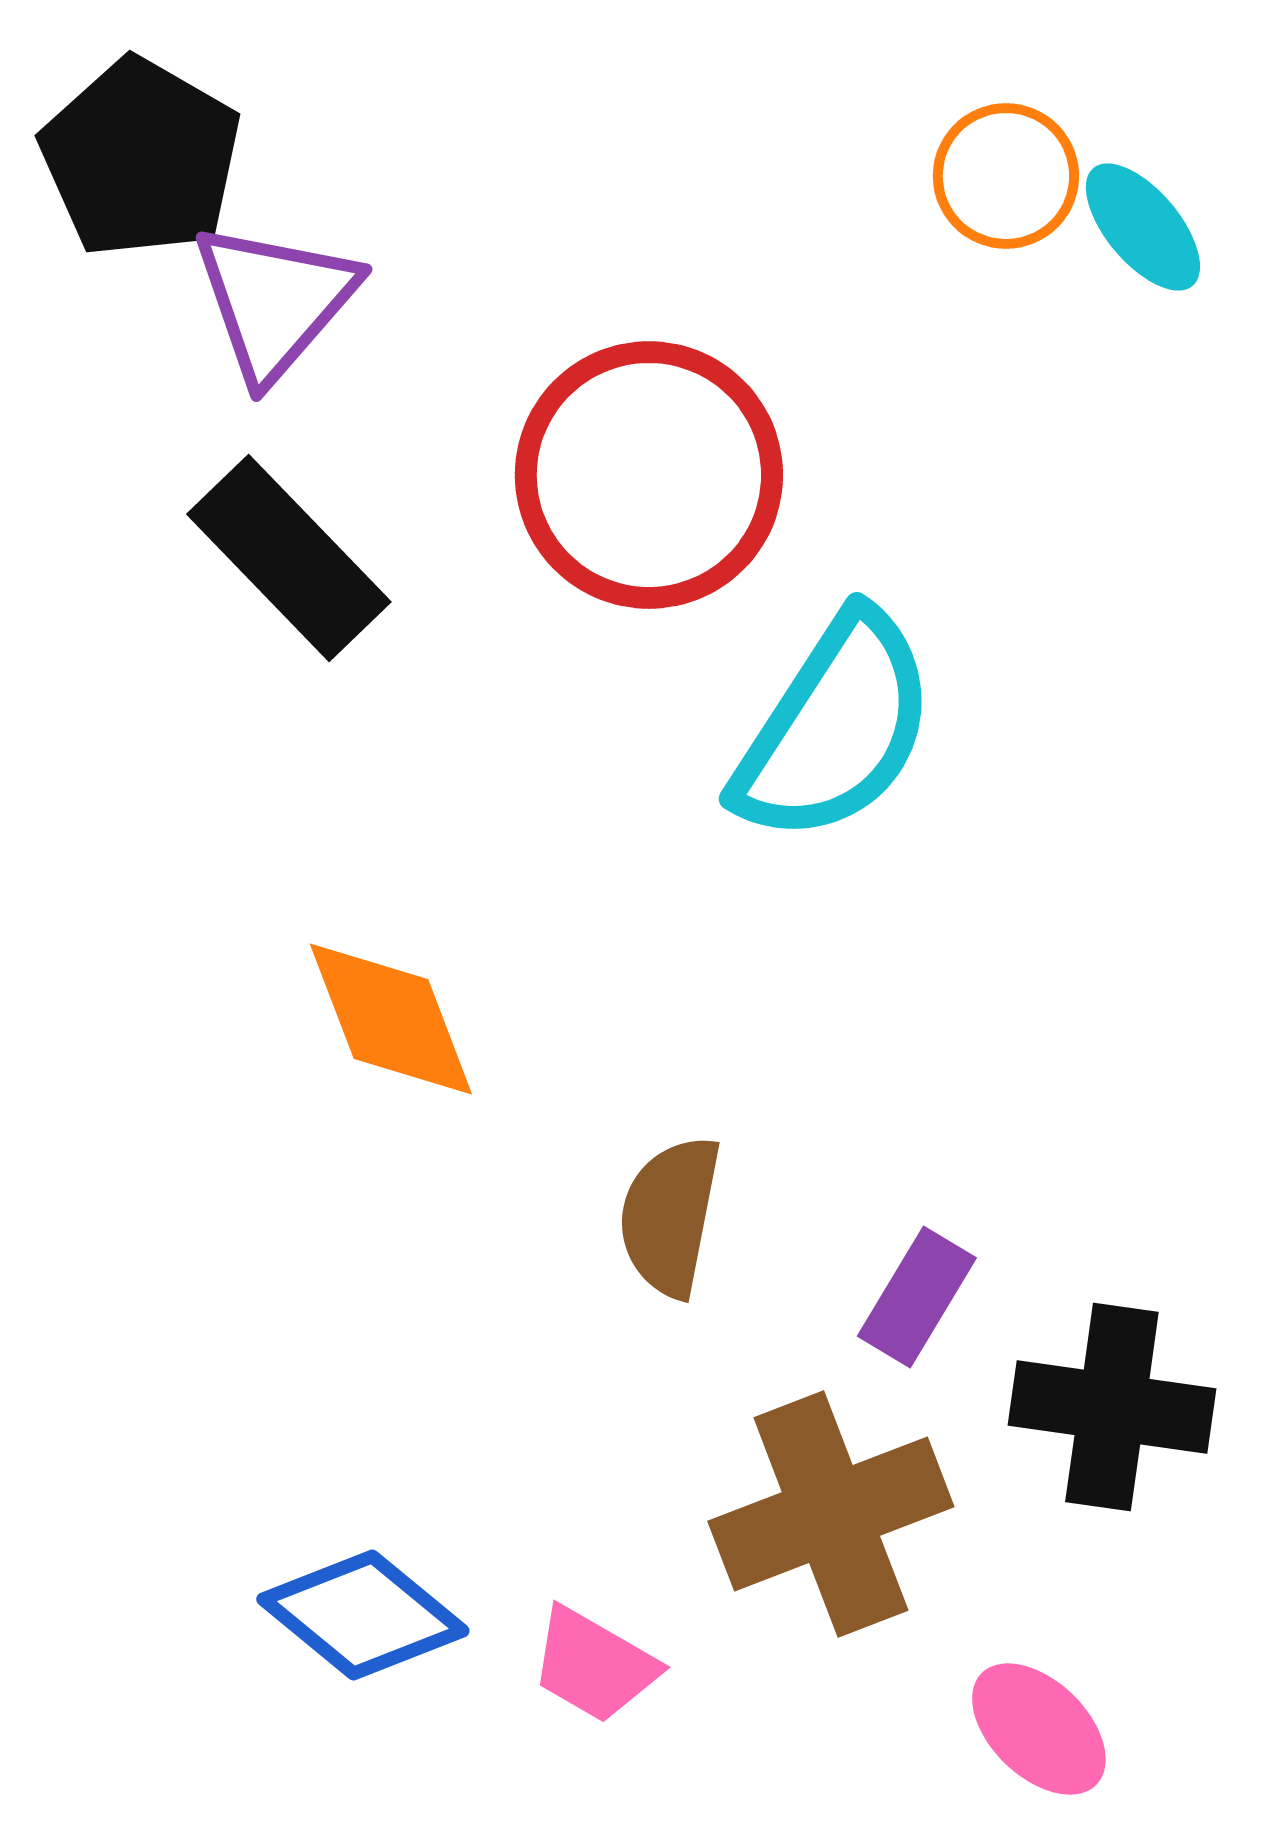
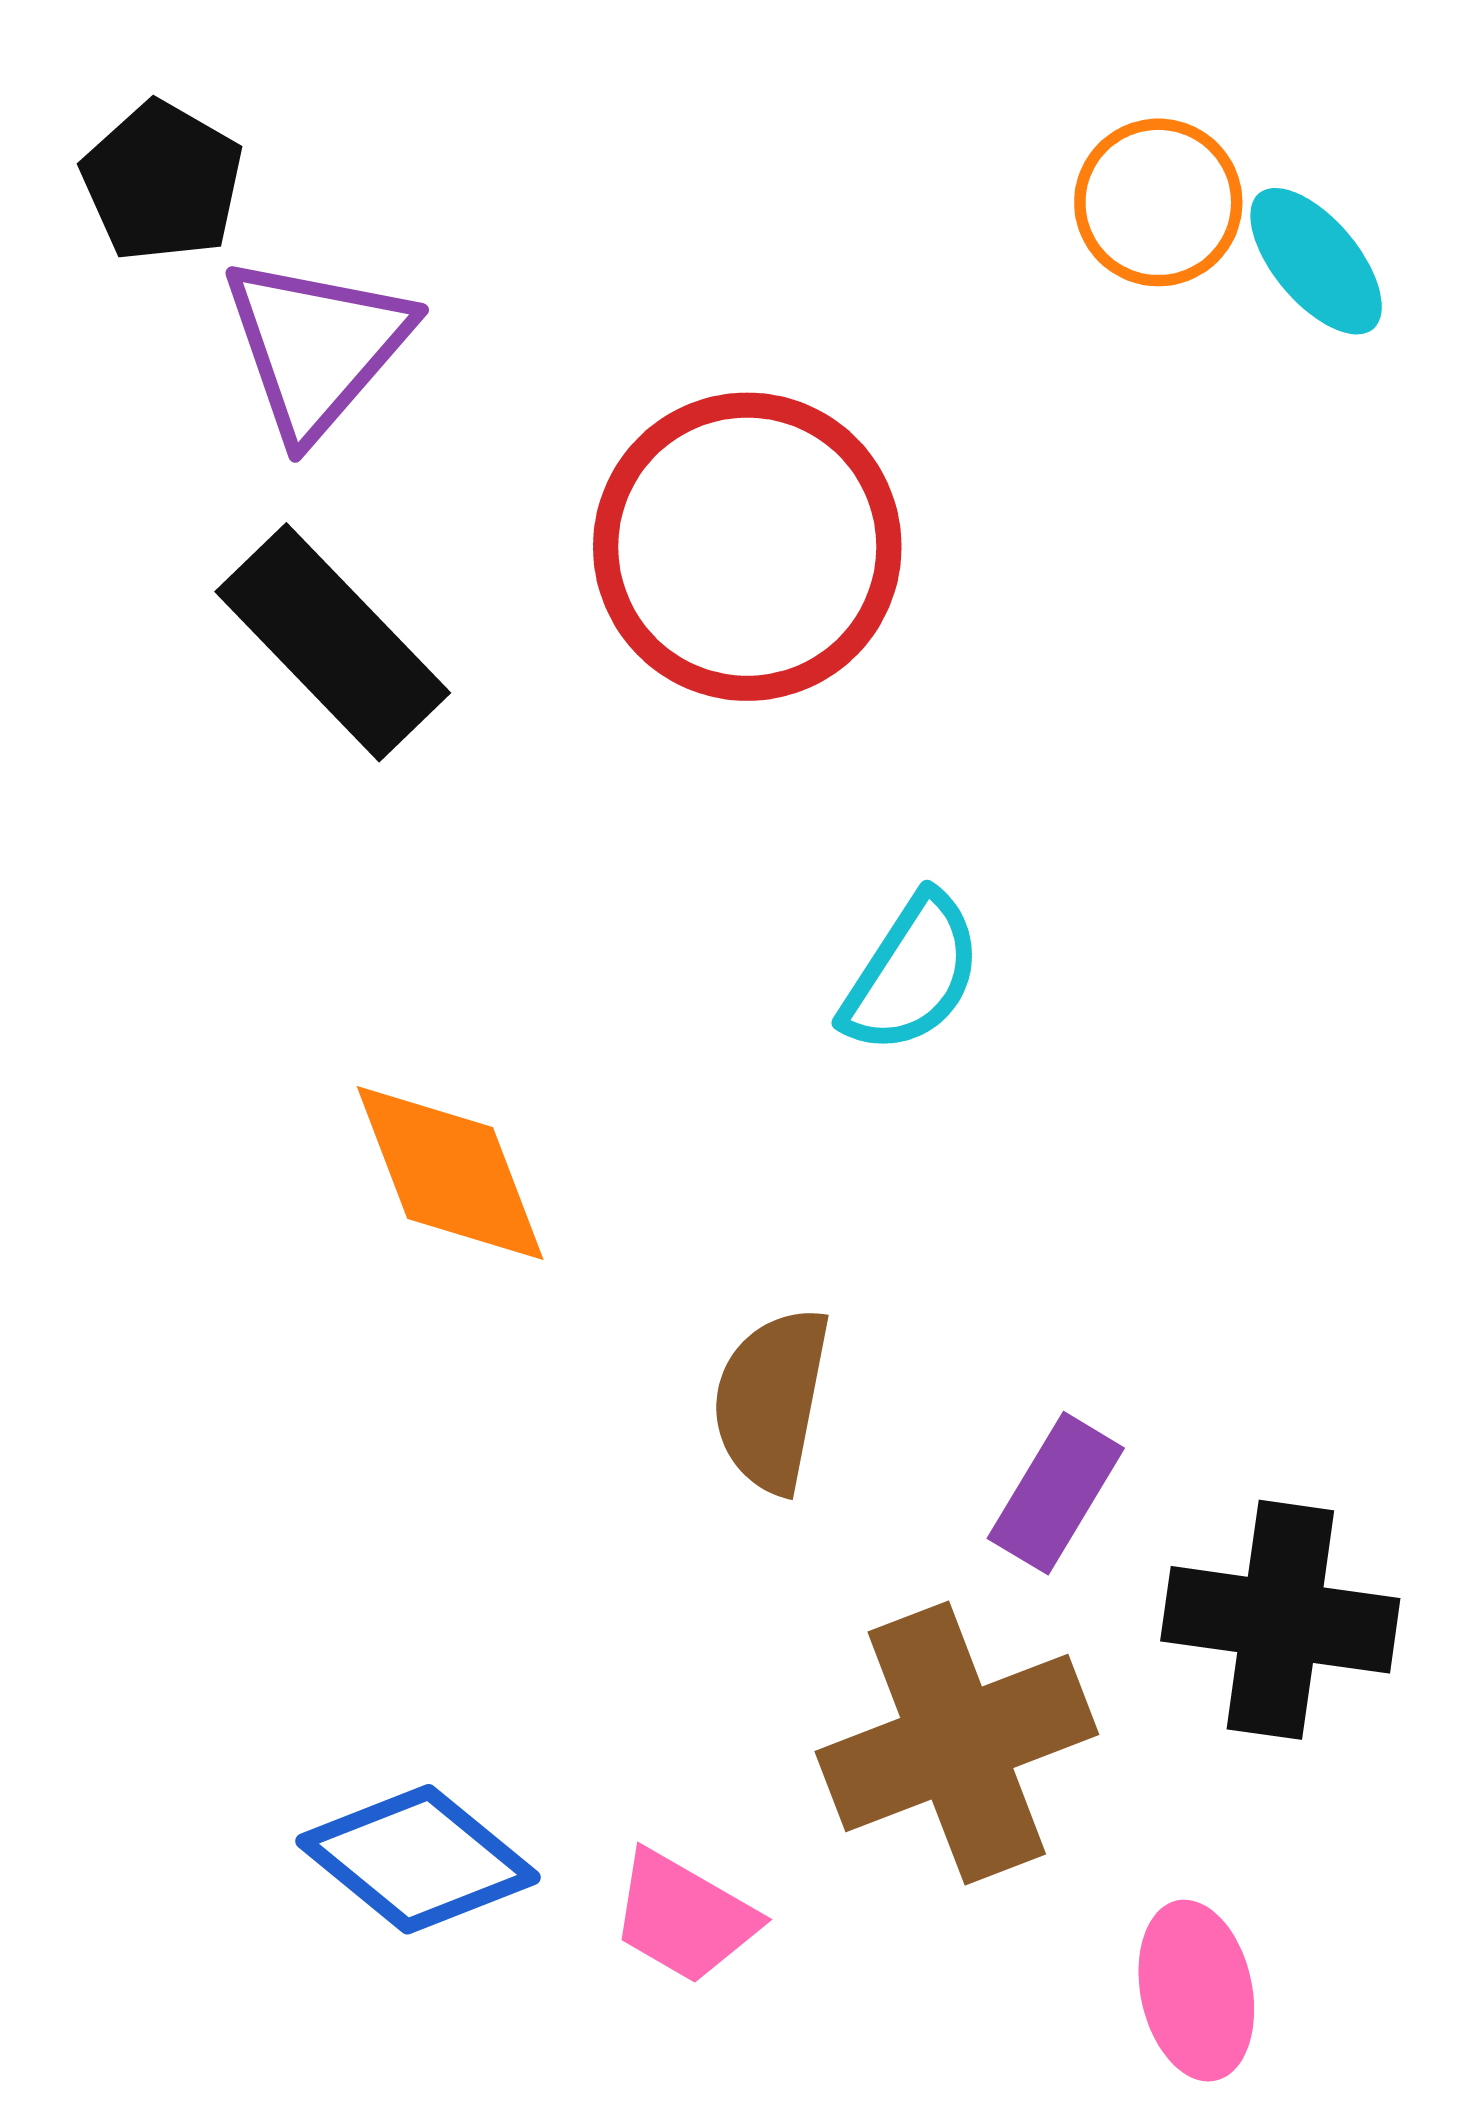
black pentagon: (141, 158) -> (162, 182), size x0.7
cyan semicircle: (835, 728) -> (912, 974), moved, size x0.6
pink ellipse: (1039, 1729) -> (1196, 1991), turned 34

